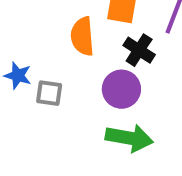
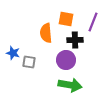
black cross: (139, 50) -> (75, 40), turned -35

